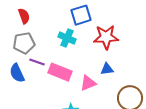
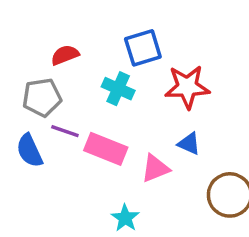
red semicircle: (24, 16) -> (65, 55), moved, turned -91
blue triangle: (107, 69) -> (189, 144), turned 32

